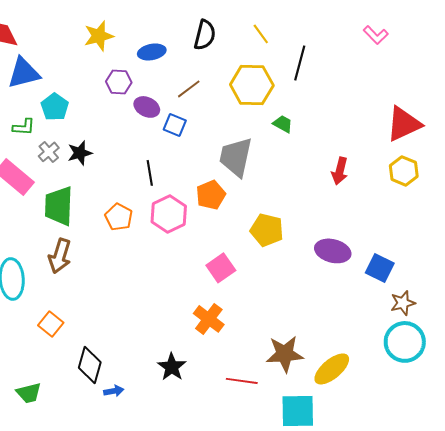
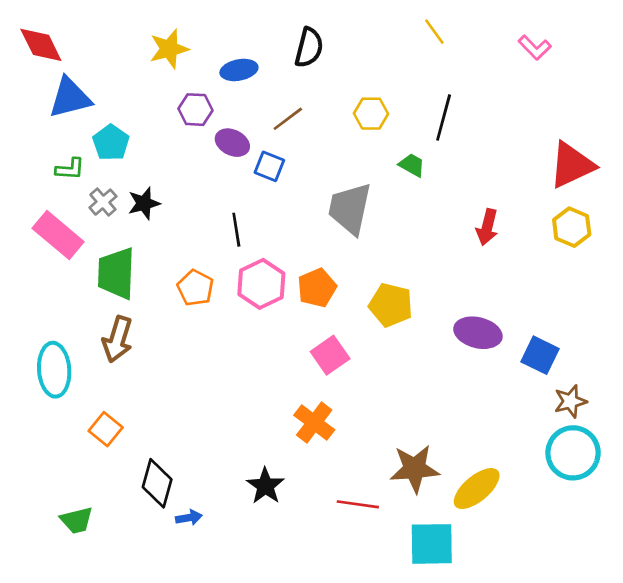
yellow line: (261, 34) -> (434, 32), moved
black line: (300, 63) -> (444, 118), moved
yellow hexagon: (252, 85) -> (371, 114), size x0.6
orange pentagon: (211, 195) -> (317, 288), moved

